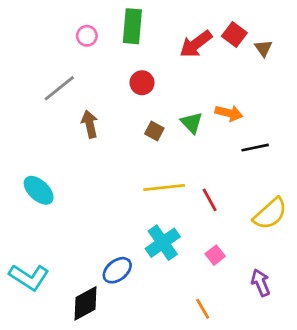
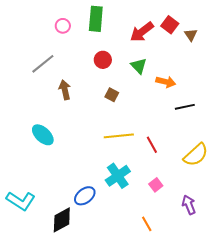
green triangle: (192, 123) -> (139, 66), moved
cyan ellipse: (39, 190) -> (43, 135), moved

